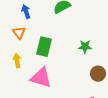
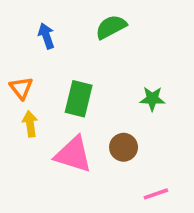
orange triangle: (19, 33) -> (21, 88), moved
brown circle: (98, 74) -> (124, 147), moved

